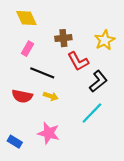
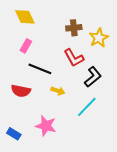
brown cross: (63, 38) -> (74, 28), moved
yellow arrow: (51, 96) -> (58, 91), moved

